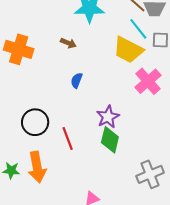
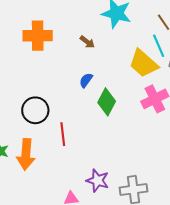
orange cross: (19, 49) -> (38, 36), turned -32
purple star: (108, 117) -> (98, 181), moved, turned 30
green diamond: (110, 140) -> (107, 102), moved

